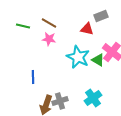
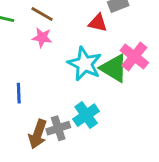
green triangle: (98, 60) -> (114, 68), size x1.5
cyan cross: (93, 98) -> (86, 115), moved

